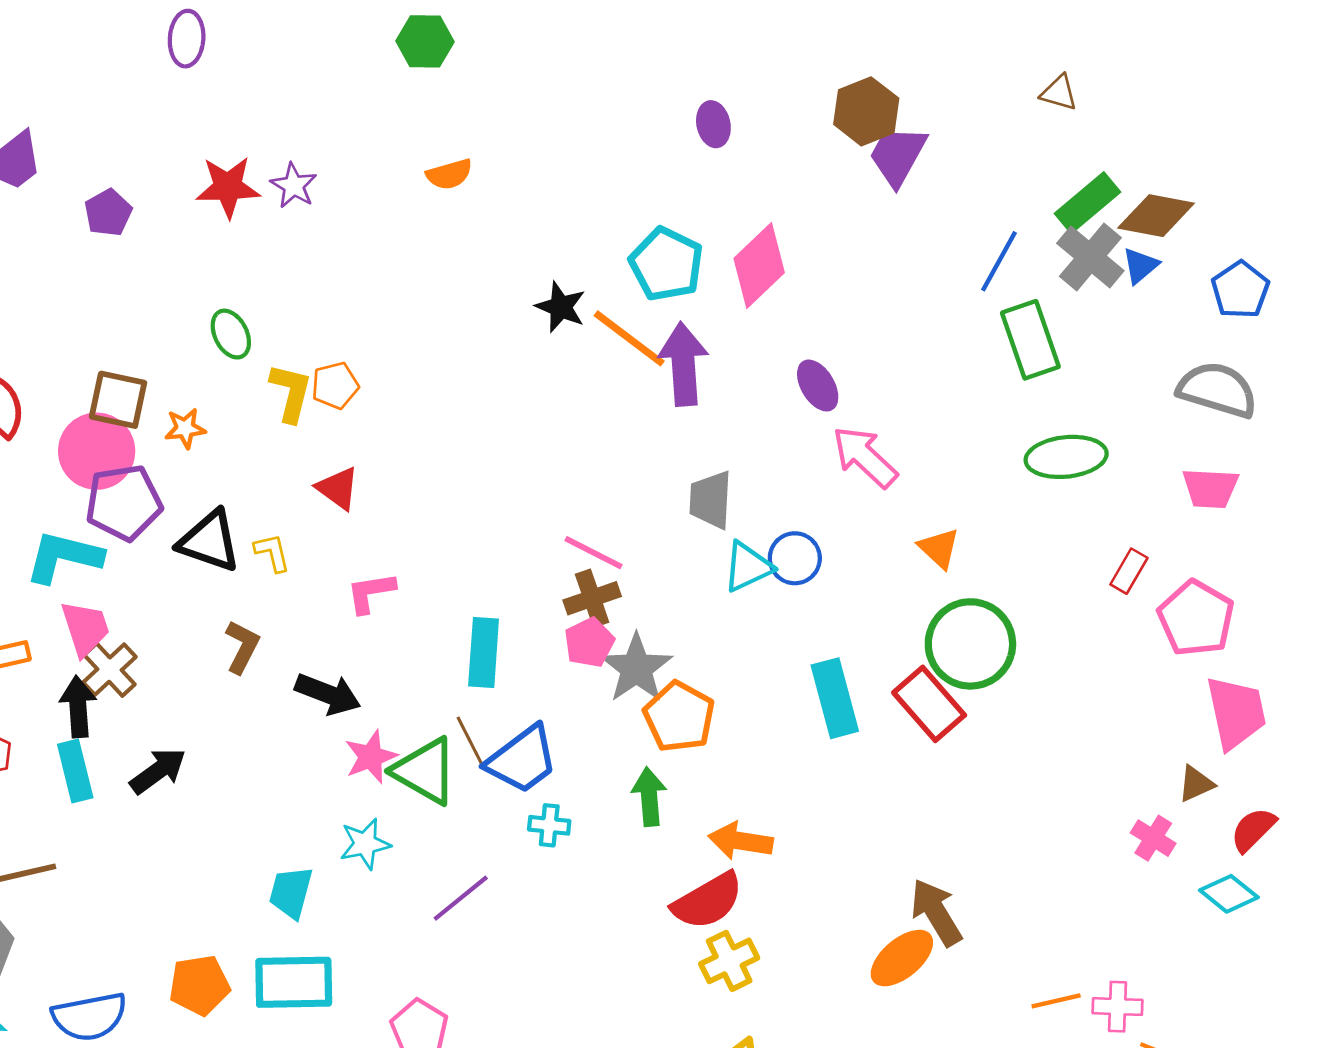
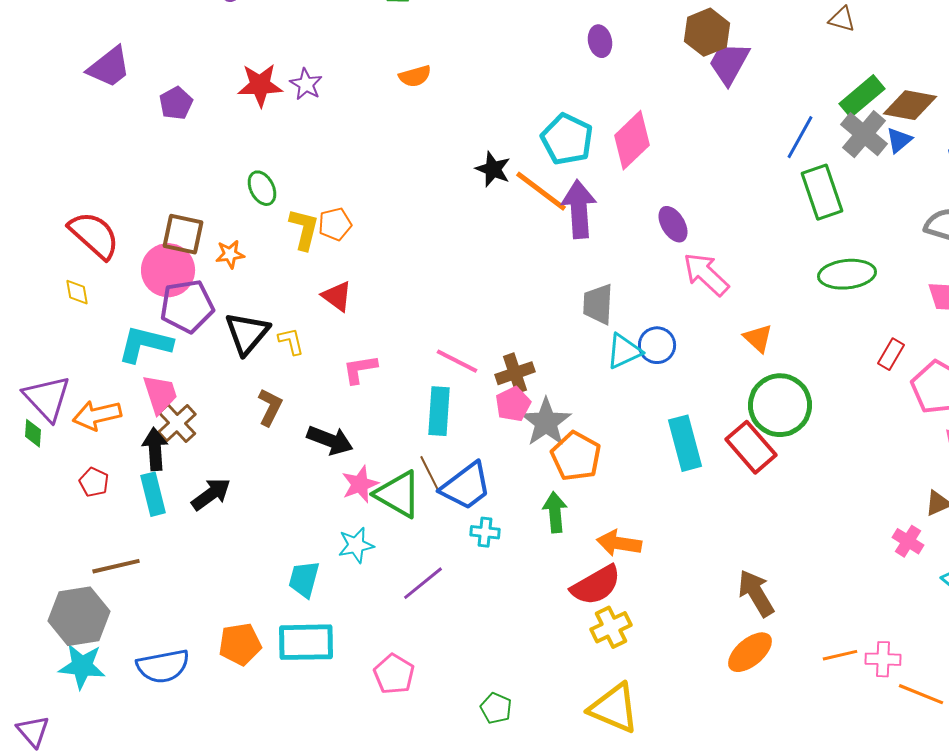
black triangle: (209, 541) -> (247, 333), turned 51
pink line: (593, 553) -> (457, 361), moved
orange ellipse: (902, 958) -> (750, 652), moved

